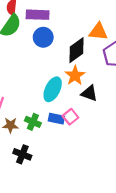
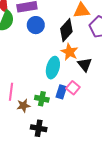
black triangle: (89, 93) -> (85, 65), turned 42
blue rectangle: (56, 119) -> (61, 92), turned -72

